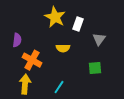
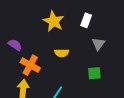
white rectangle: (78, 24) -> (86, 20), moved
purple semicircle: (17, 40) -> (15, 45), turned -64

